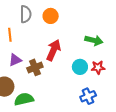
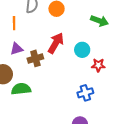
green arrow: (94, 40) -> (99, 21), moved
cyan circle: (80, 67) -> (82, 50), moved

